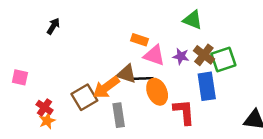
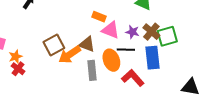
black line: (142, 79) -> (126, 50), moved
brown square: (84, 97) -> (54, 45), moved
red L-shape: (184, 112) -> (133, 78), turned -40
gray rectangle: (119, 115) -> (92, 70), moved
orange star: (47, 121) -> (15, 57), moved

